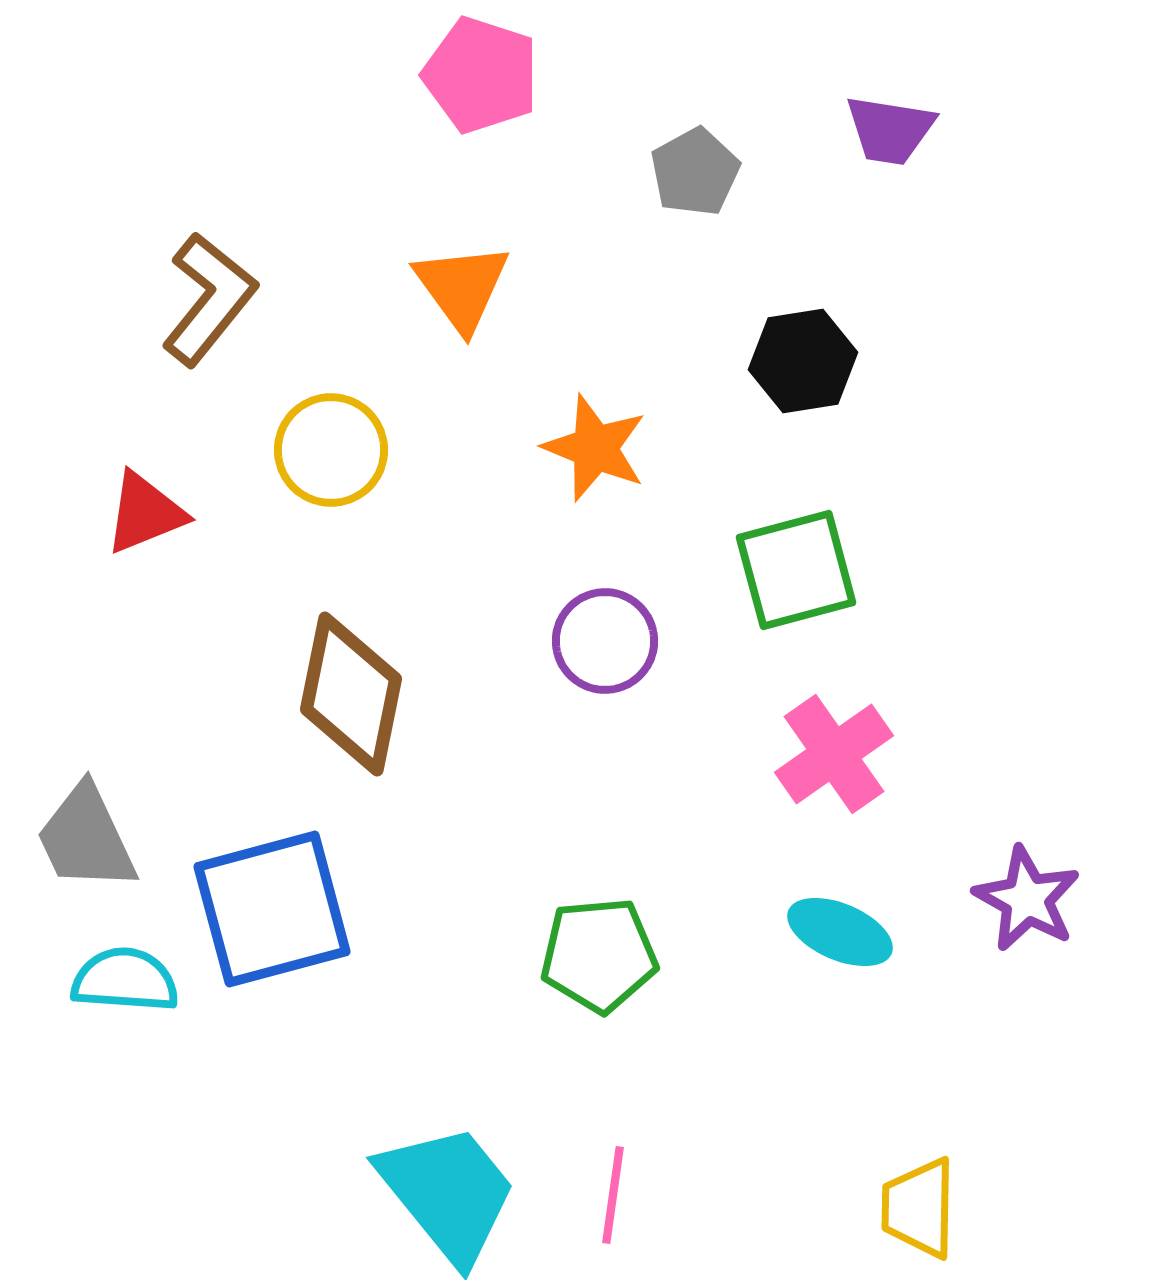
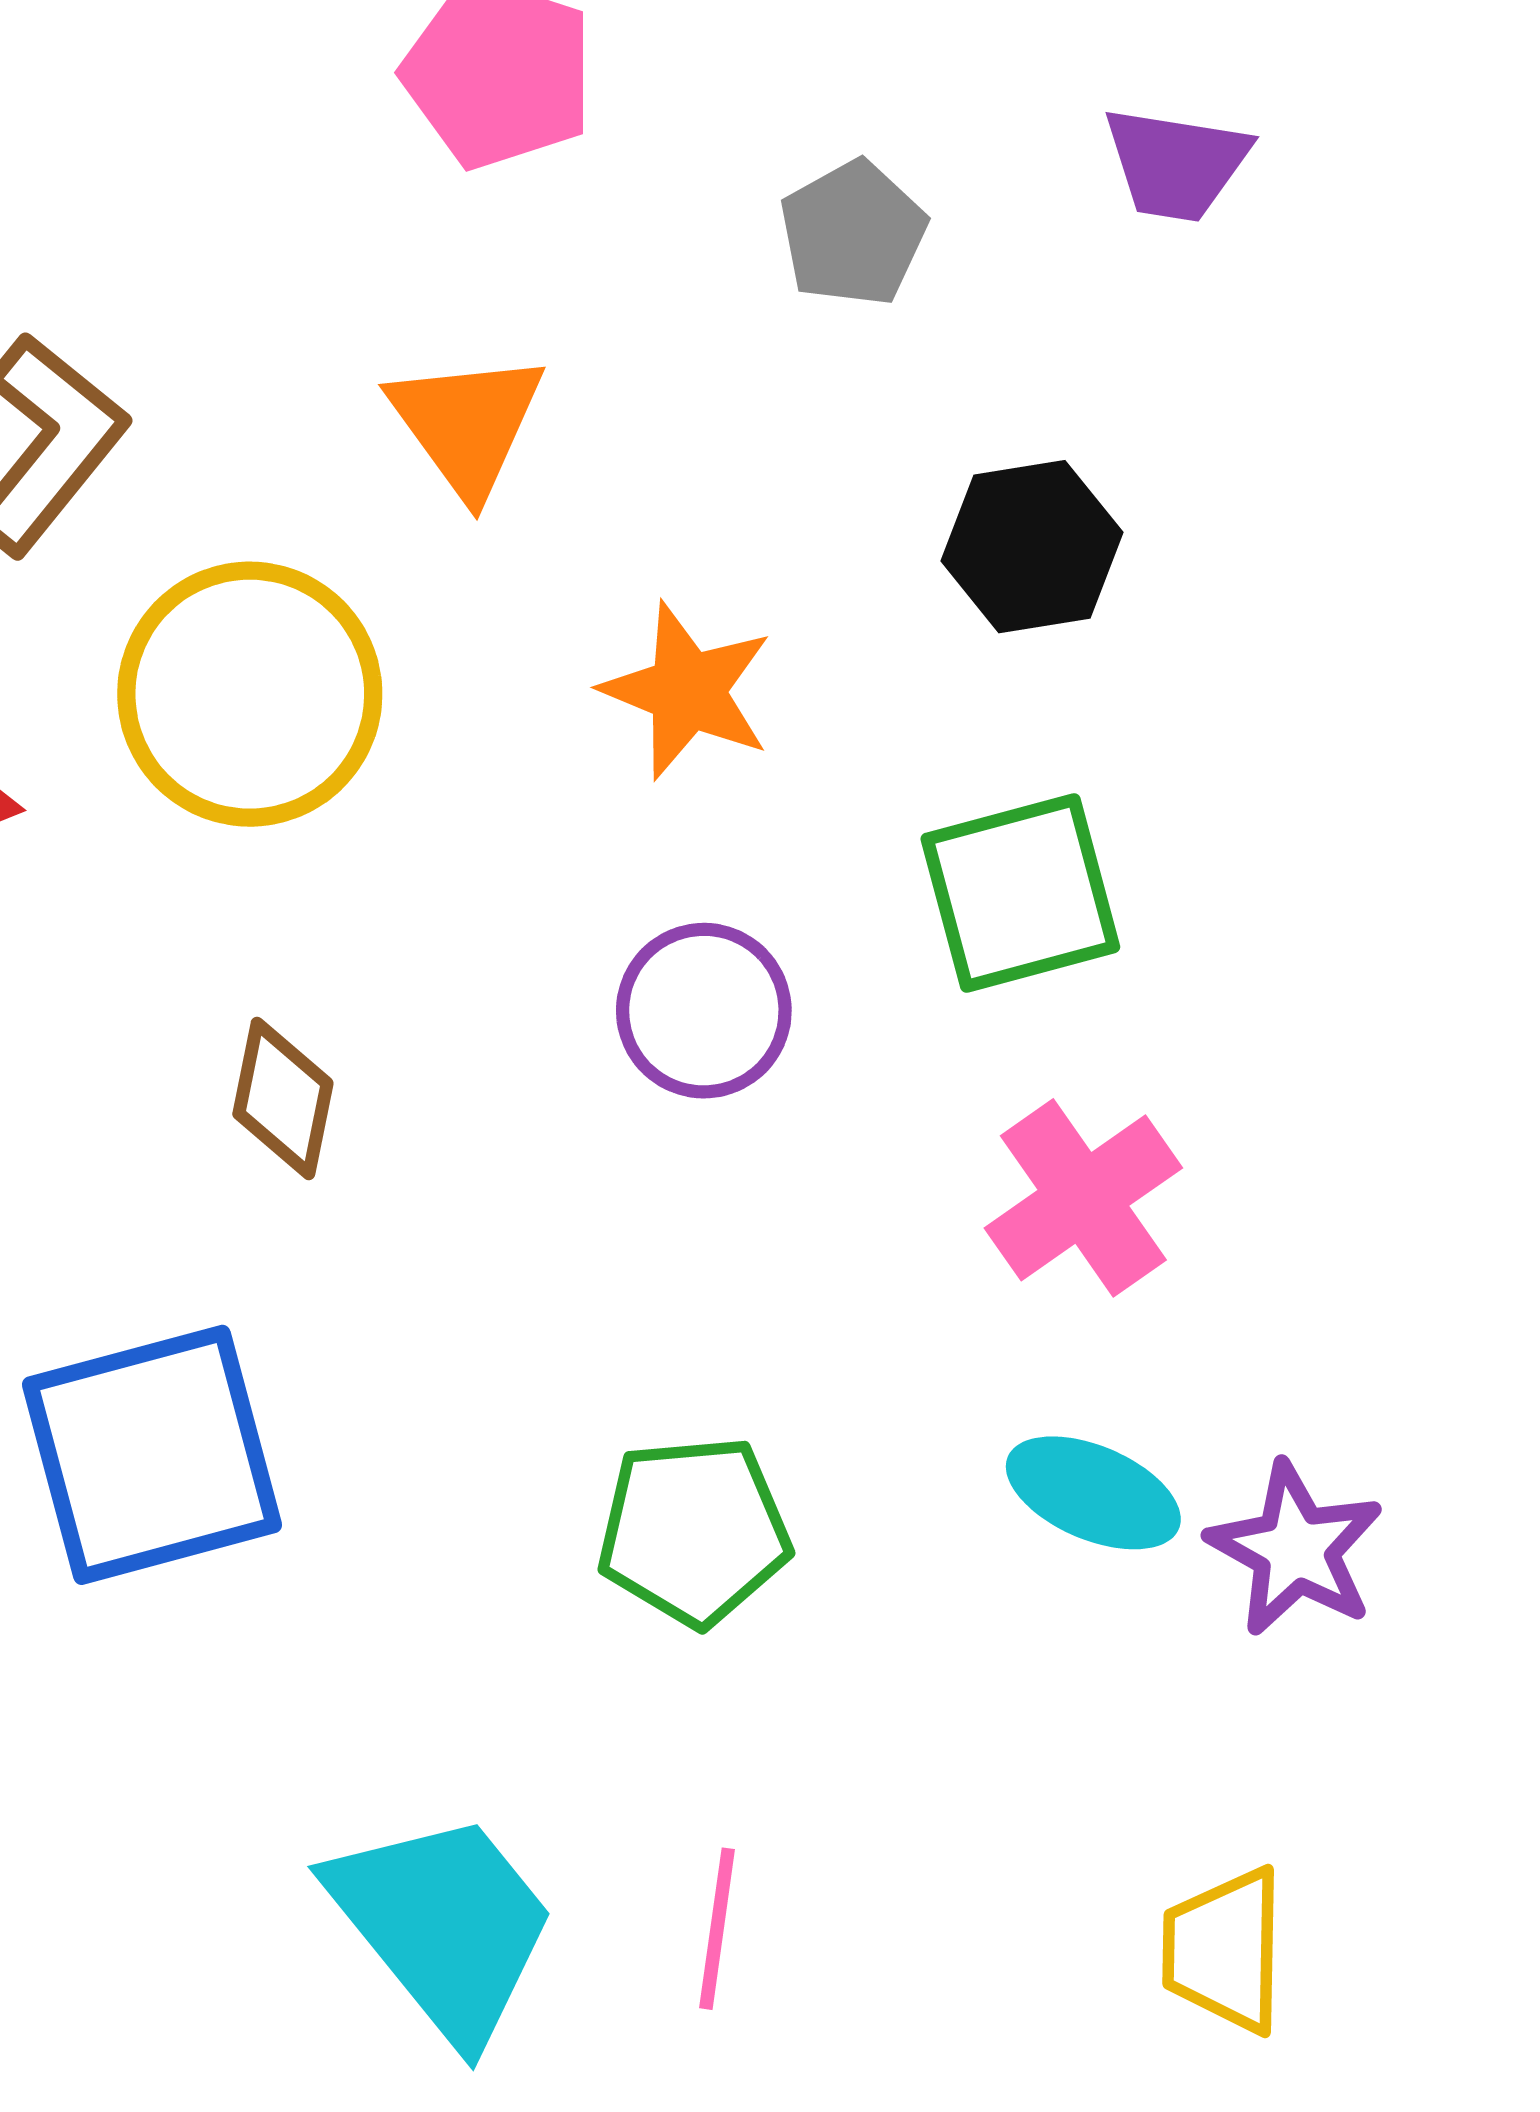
yellow circle: (331, 450) -> (250, 694), size x1.4
brown diamond: (351, 694) -> (283, 1098), size x0.6
purple star: (1027, 899) -> (1295, 1549), moved

